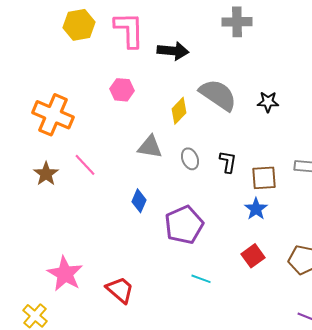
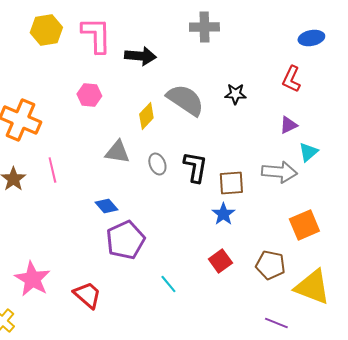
black star: (268, 102) -> (235, 94), moved
black L-shape: (228, 162) -> (195, 167), size x1.4
pink line: (85, 165) -> (52, 170), turned 30
blue diamond: (139, 201) -> (106, 206), turned -65
purple pentagon: (184, 225) -> (125, 240), moved
cyan line: (201, 279) -> (168, 284), turned 30

